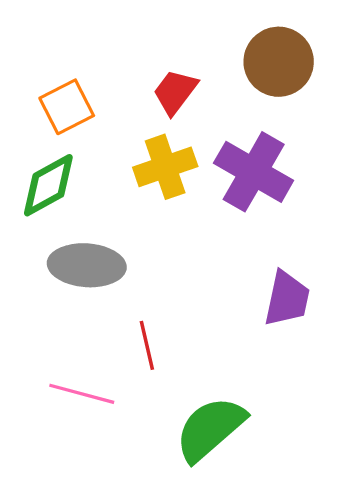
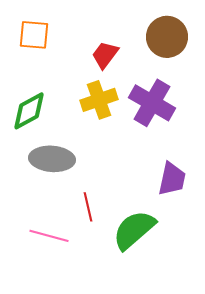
orange square: (67, 107) -> (34, 35), moved, turned 32
green semicircle: (210, 429) -> (134, 230), moved

